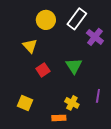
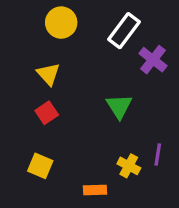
yellow circle: (46, 20) -> (61, 23), moved
red square: (43, 70) -> (47, 113), moved
yellow cross: (72, 103) -> (129, 166), moved

